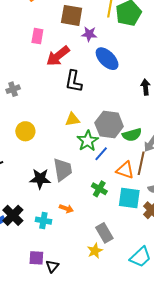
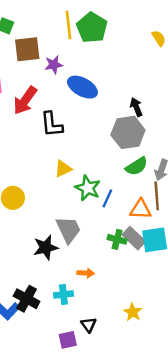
gray hexagon: (109, 125) -> (128, 132), moved
gray rectangle: (104, 233) -> (134, 238), moved
black triangle: (52, 266) -> (89, 325), moved

